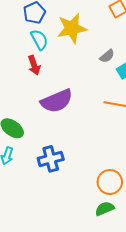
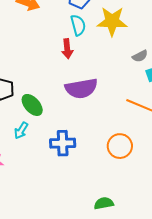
orange circle: (110, 182) -> (120, 146), moved

